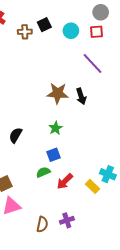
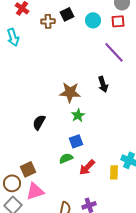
brown star: (58, 93) -> (70, 92), moved
yellow rectangle: (92, 186) -> (114, 172), turned 48

